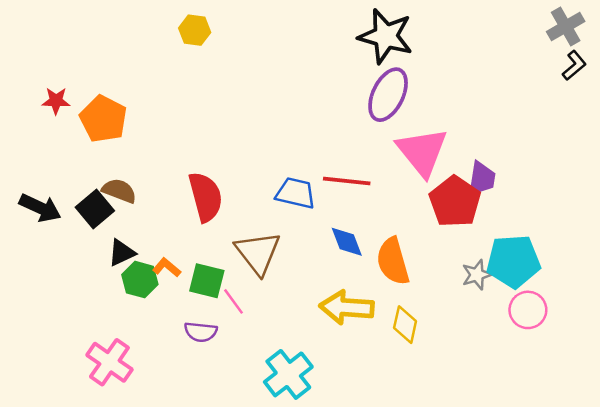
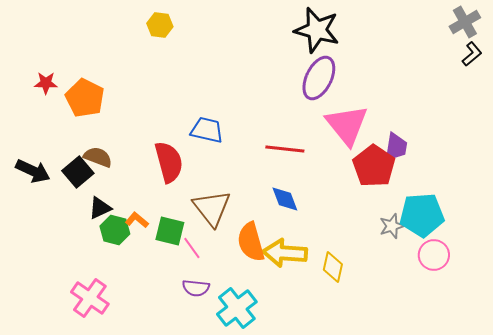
blue trapezoid: (296, 193) -> (207, 130), moved
orange semicircle: (393, 261) -> (251, 242), moved
purple semicircle: (201, 332) -> (196, 288), moved

